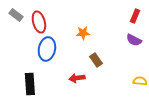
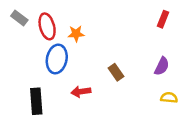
orange star: (83, 33) -> (76, 34), moved
purple semicircle: (134, 40) -> (162, 66), moved, turned -91
red arrow: (77, 78) -> (81, 92), moved

